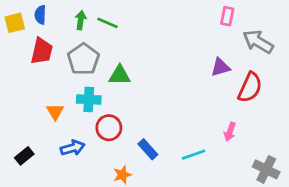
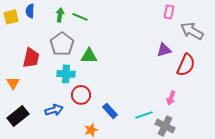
red trapezoid: (42, 51) -> (31, 58), moved
orange triangle: (55, 112) -> (13, 83), moved
black rectangle: (24, 156) -> (18, 116), size x1.5
gray cross: (266, 169) -> (165, 126), moved

